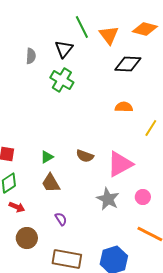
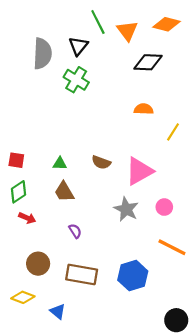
gray semicircle: (31, 56) -> (42, 54), size x1.8
green triangle: (47, 157) -> (60, 163), turned 32
brown circle: (27, 238) -> (38, 264), moved

